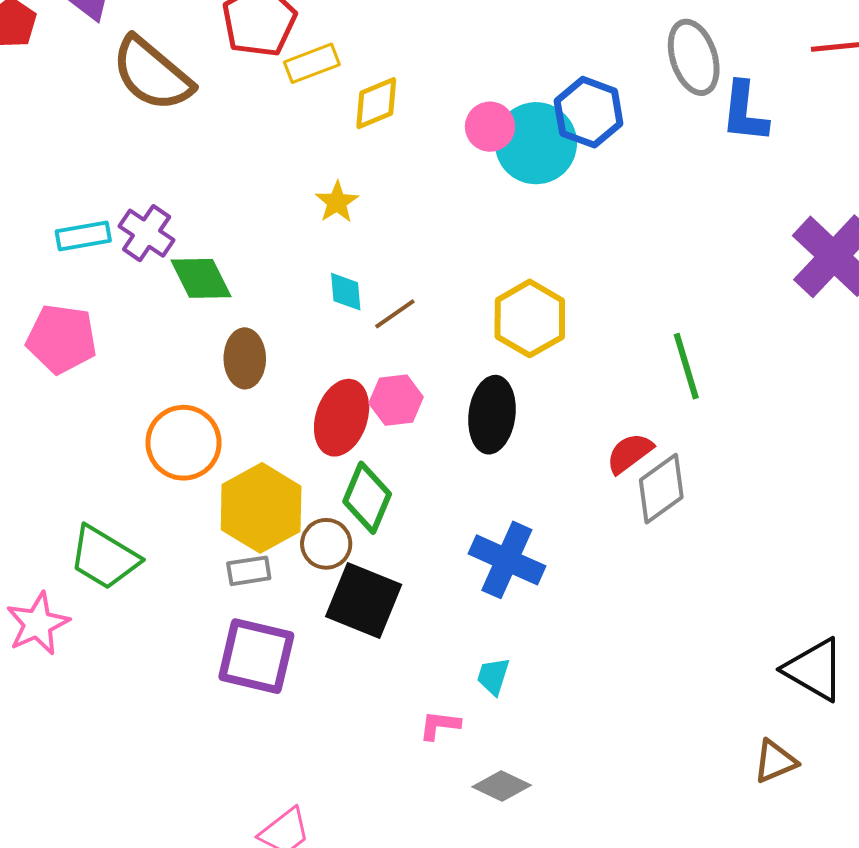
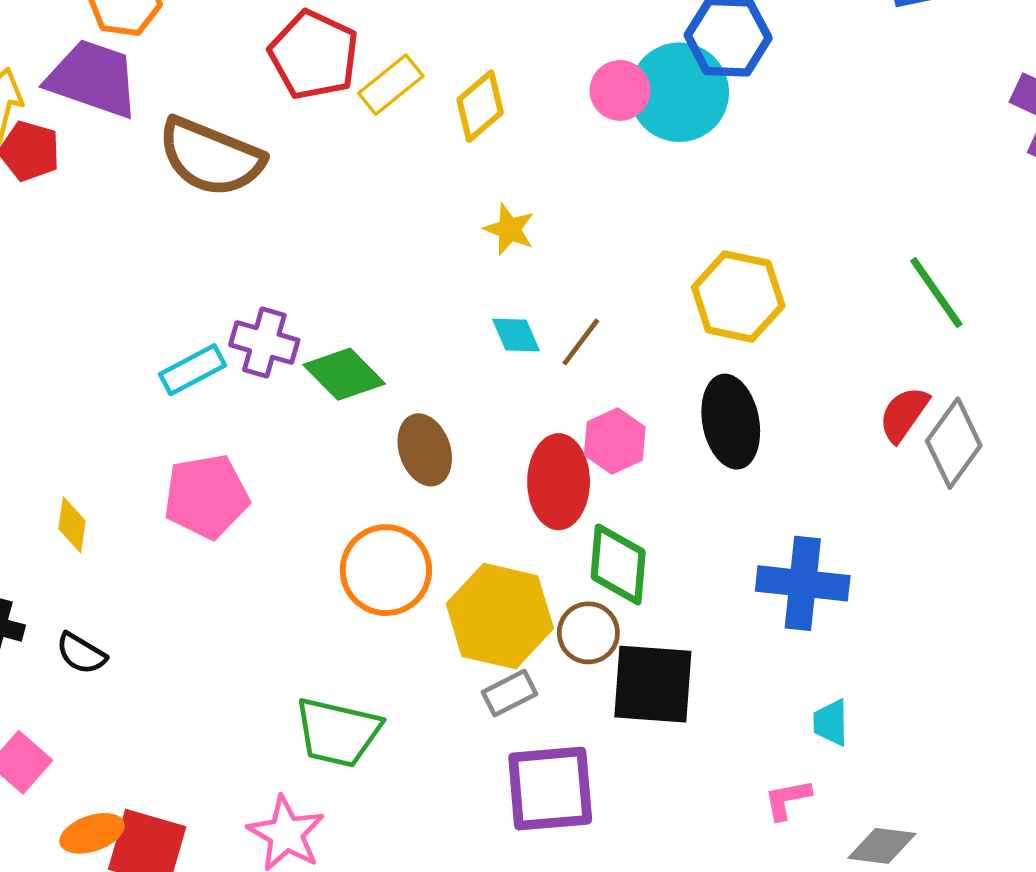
yellow star: (337, 202) -> (509, 229), moved

